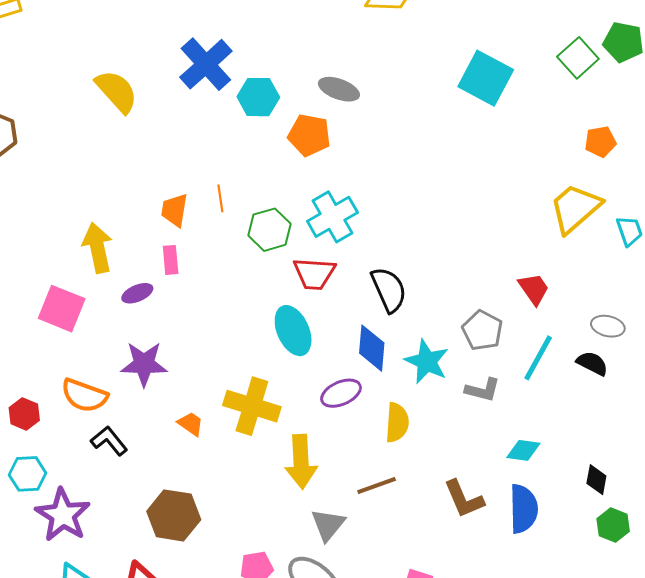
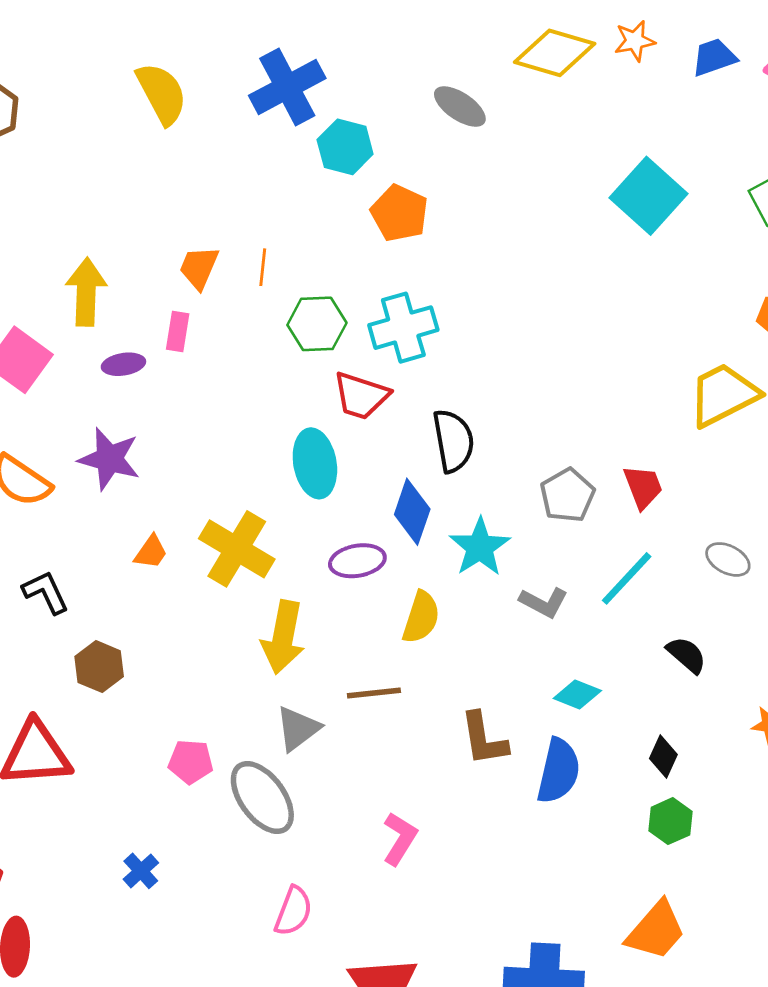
gray ellipse: (339, 89) -> (460, 107), moved
gray pentagon: (482, 330) -> (567, 495), moved
black semicircle: (592, 363) -> (687, 655), moved
orange trapezoid: (191, 424) -> (151, 552), turned 76
black L-shape: (109, 441) -> (46, 592), moved
brown hexagon: (174, 515) -> (99, 667), size x0.7

